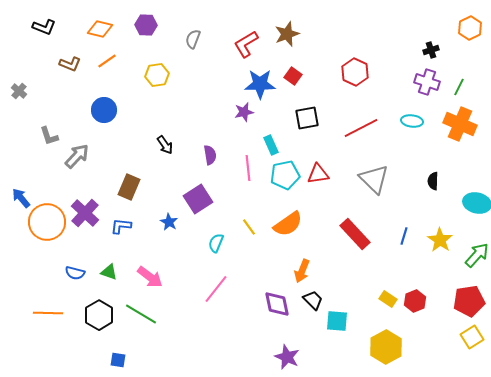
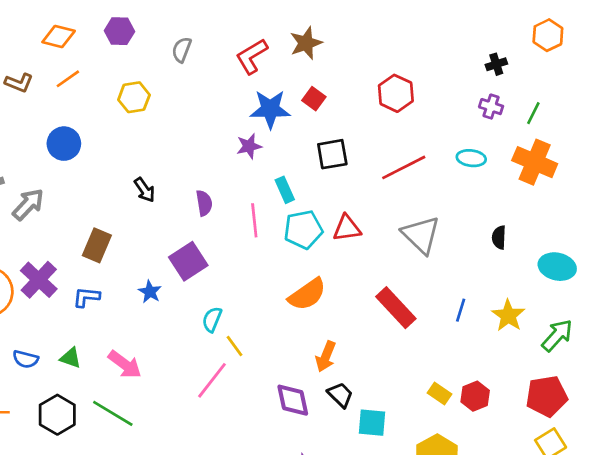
purple cross: (427, 82) -> (491, 107), size x0.7
yellow line: (249, 227) -> (234, 346), moved

